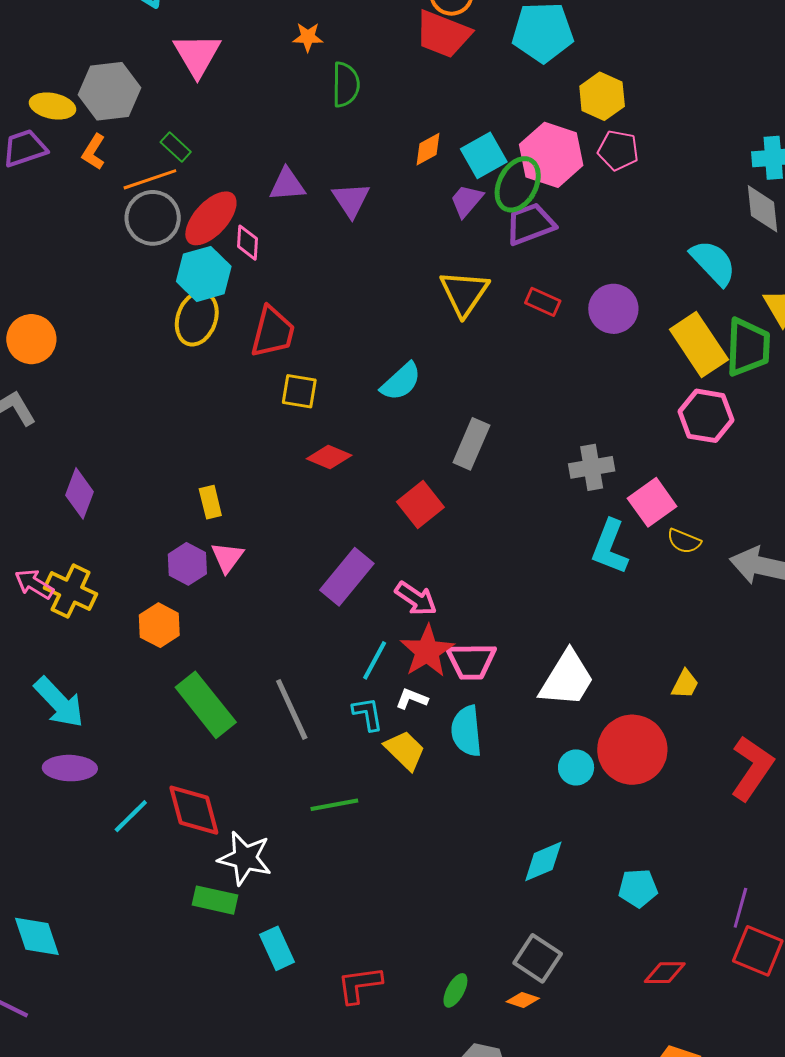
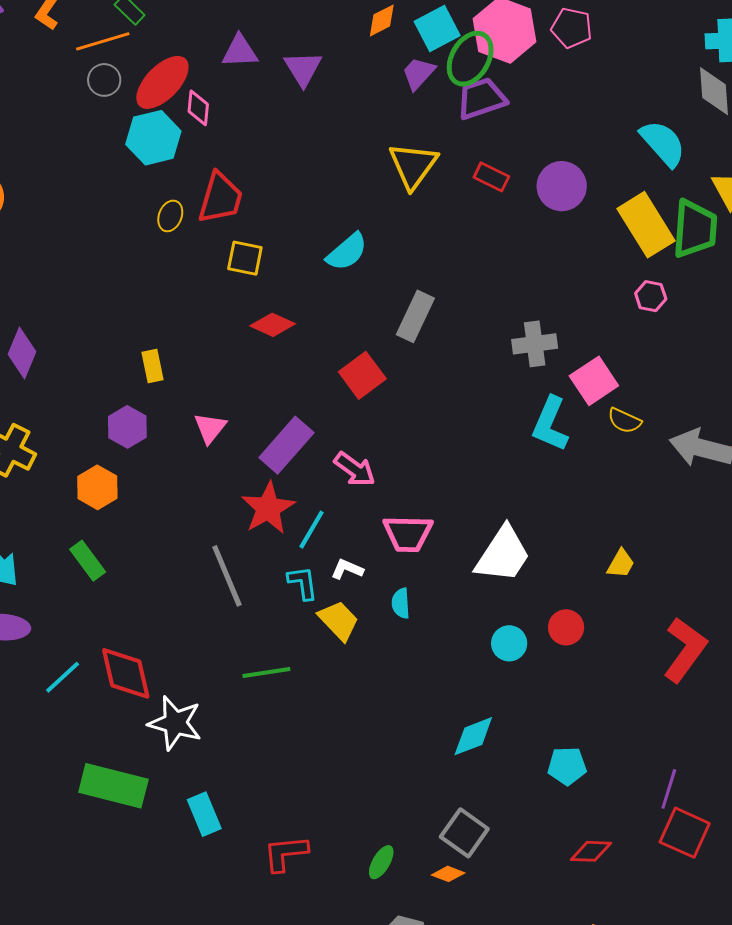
gray circle: (153, 218) -> (104, 80), size x0.6
yellow ellipse: (197, 318) -> (170, 216), moved, size x0.6
pink hexagon: (706, 416) -> (651, 296), size x0.6
pink triangle: (227, 557) -> (210, 428), moved
red star: (427, 651) -> (268, 508), moved
green rectangle: (206, 705) -> (88, 561), moved, size x0.6
cyan semicircle: (466, 731) -> (401, 603), size x0.6
red circle: (632, 750) -> (566, 627), size x0.5
green rectangle: (215, 900) -> (113, 786), moved, size x1.5

